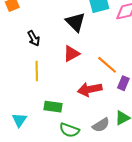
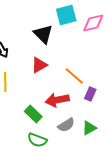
green rectangle: (53, 107) -> (33, 114), moved, turned 36
gray semicircle: (101, 125) -> (66, 125), moved

